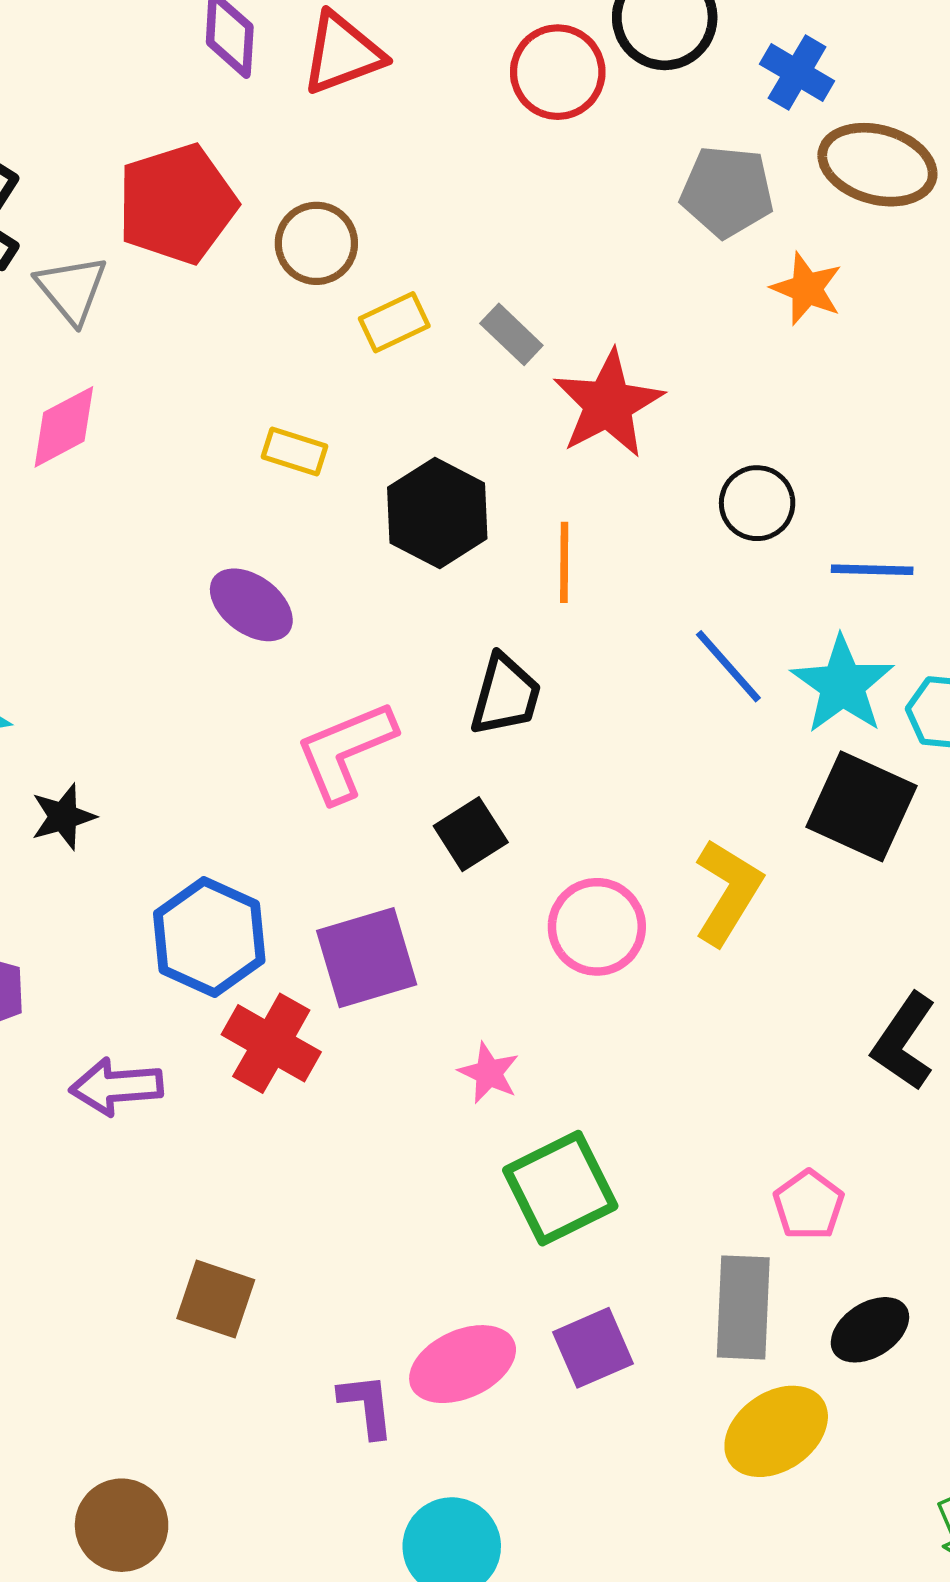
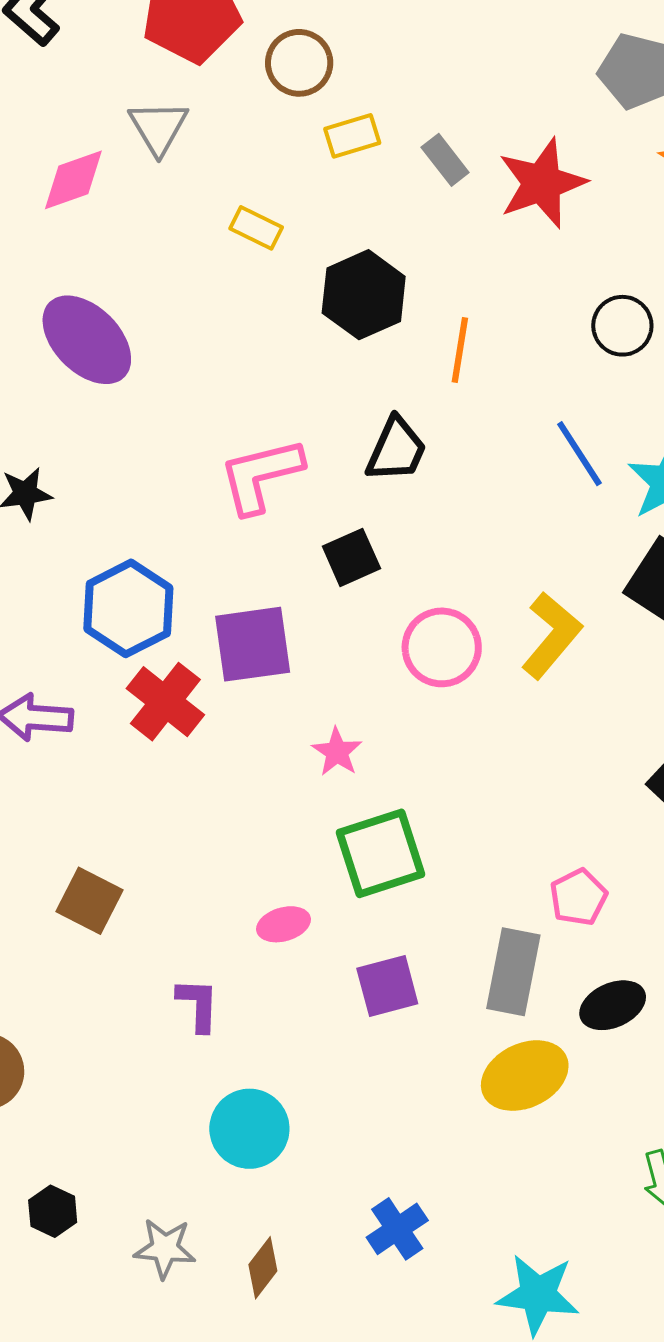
gray triangle: (72, 289) -> (158, 127), moved
red star: (608, 404) -> (542, 183), moved
purple ellipse: (251, 605) -> (87, 340), moved, size x1.4
pink ellipse: (463, 1364) -> (284, 924), moved, size x0.6

